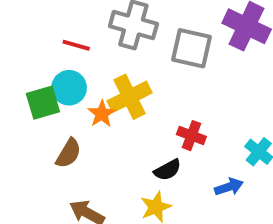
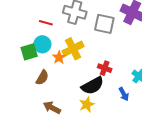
black semicircle: (168, 170) -> (93, 86), size x1.6
blue arrow: (229, 187) -> (124, 94), turned 80

